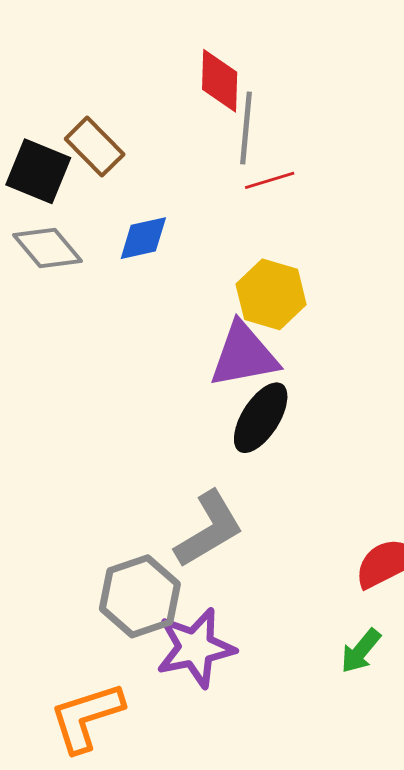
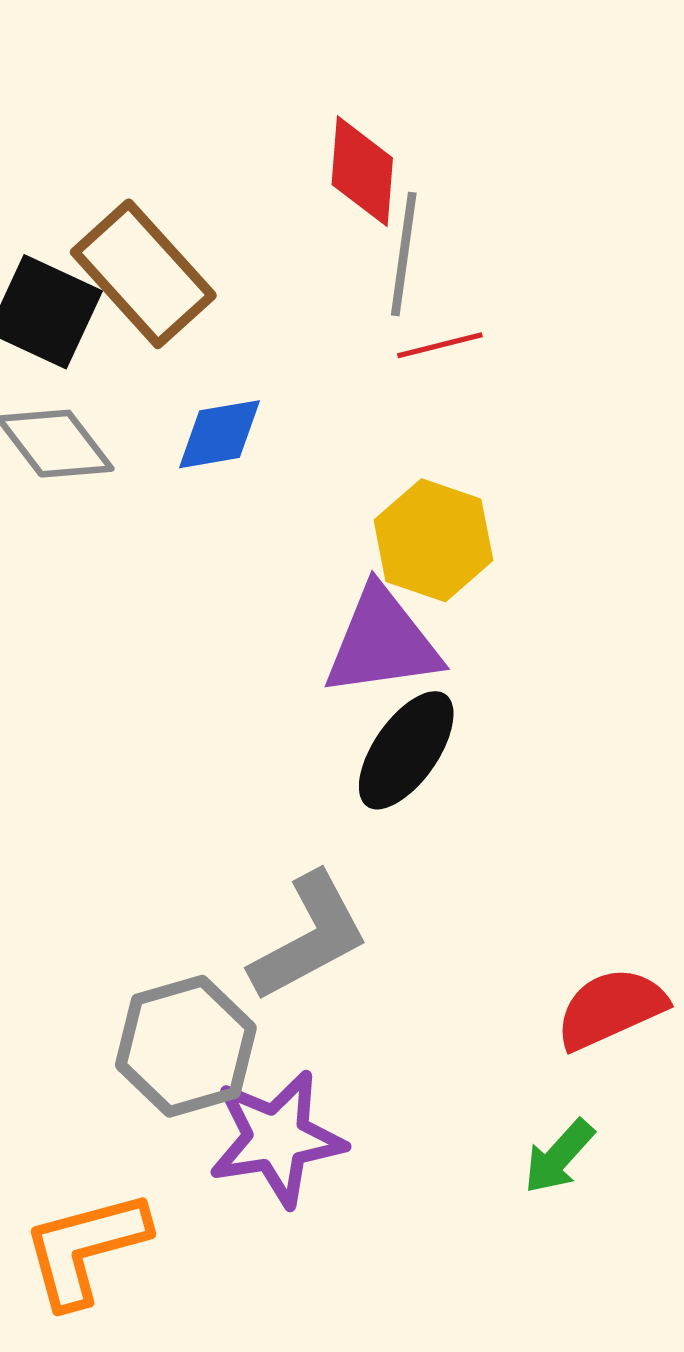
brown rectangle: (95, 147) -> (143, 274), size x1.4

